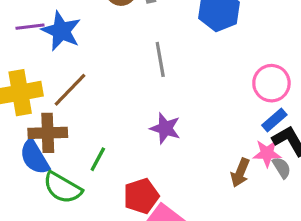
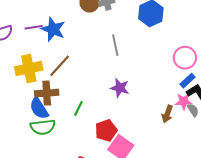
green semicircle: (62, 188) -> (43, 127), moved, turned -35

